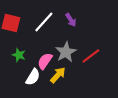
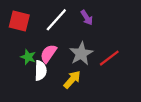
pink semicircle: (45, 61) -> (48, 54), moved
white semicircle: (33, 77) -> (41, 70), moved, turned -30

